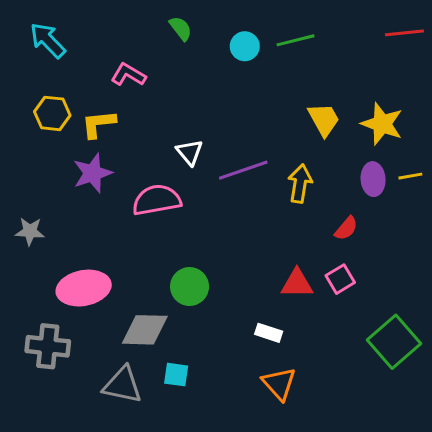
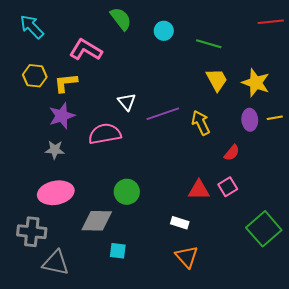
green semicircle: (181, 28) -> (121, 19), size x1.4
green line: (295, 40) -> (209, 44), moved, turned 30
pink L-shape: (128, 75) -> (86, 50), size x1.4
yellow arrow: (300, 184) -> (201, 123), turned -35
gray star: (30, 231) -> (55, 150), moved
gray triangle: (122, 385) -> (56, 263), moved

